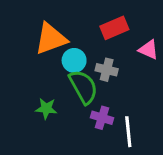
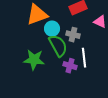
green star: (46, 108) -> (34, 60), size x1.5
white line: (128, 132) -> (84, 58), moved

